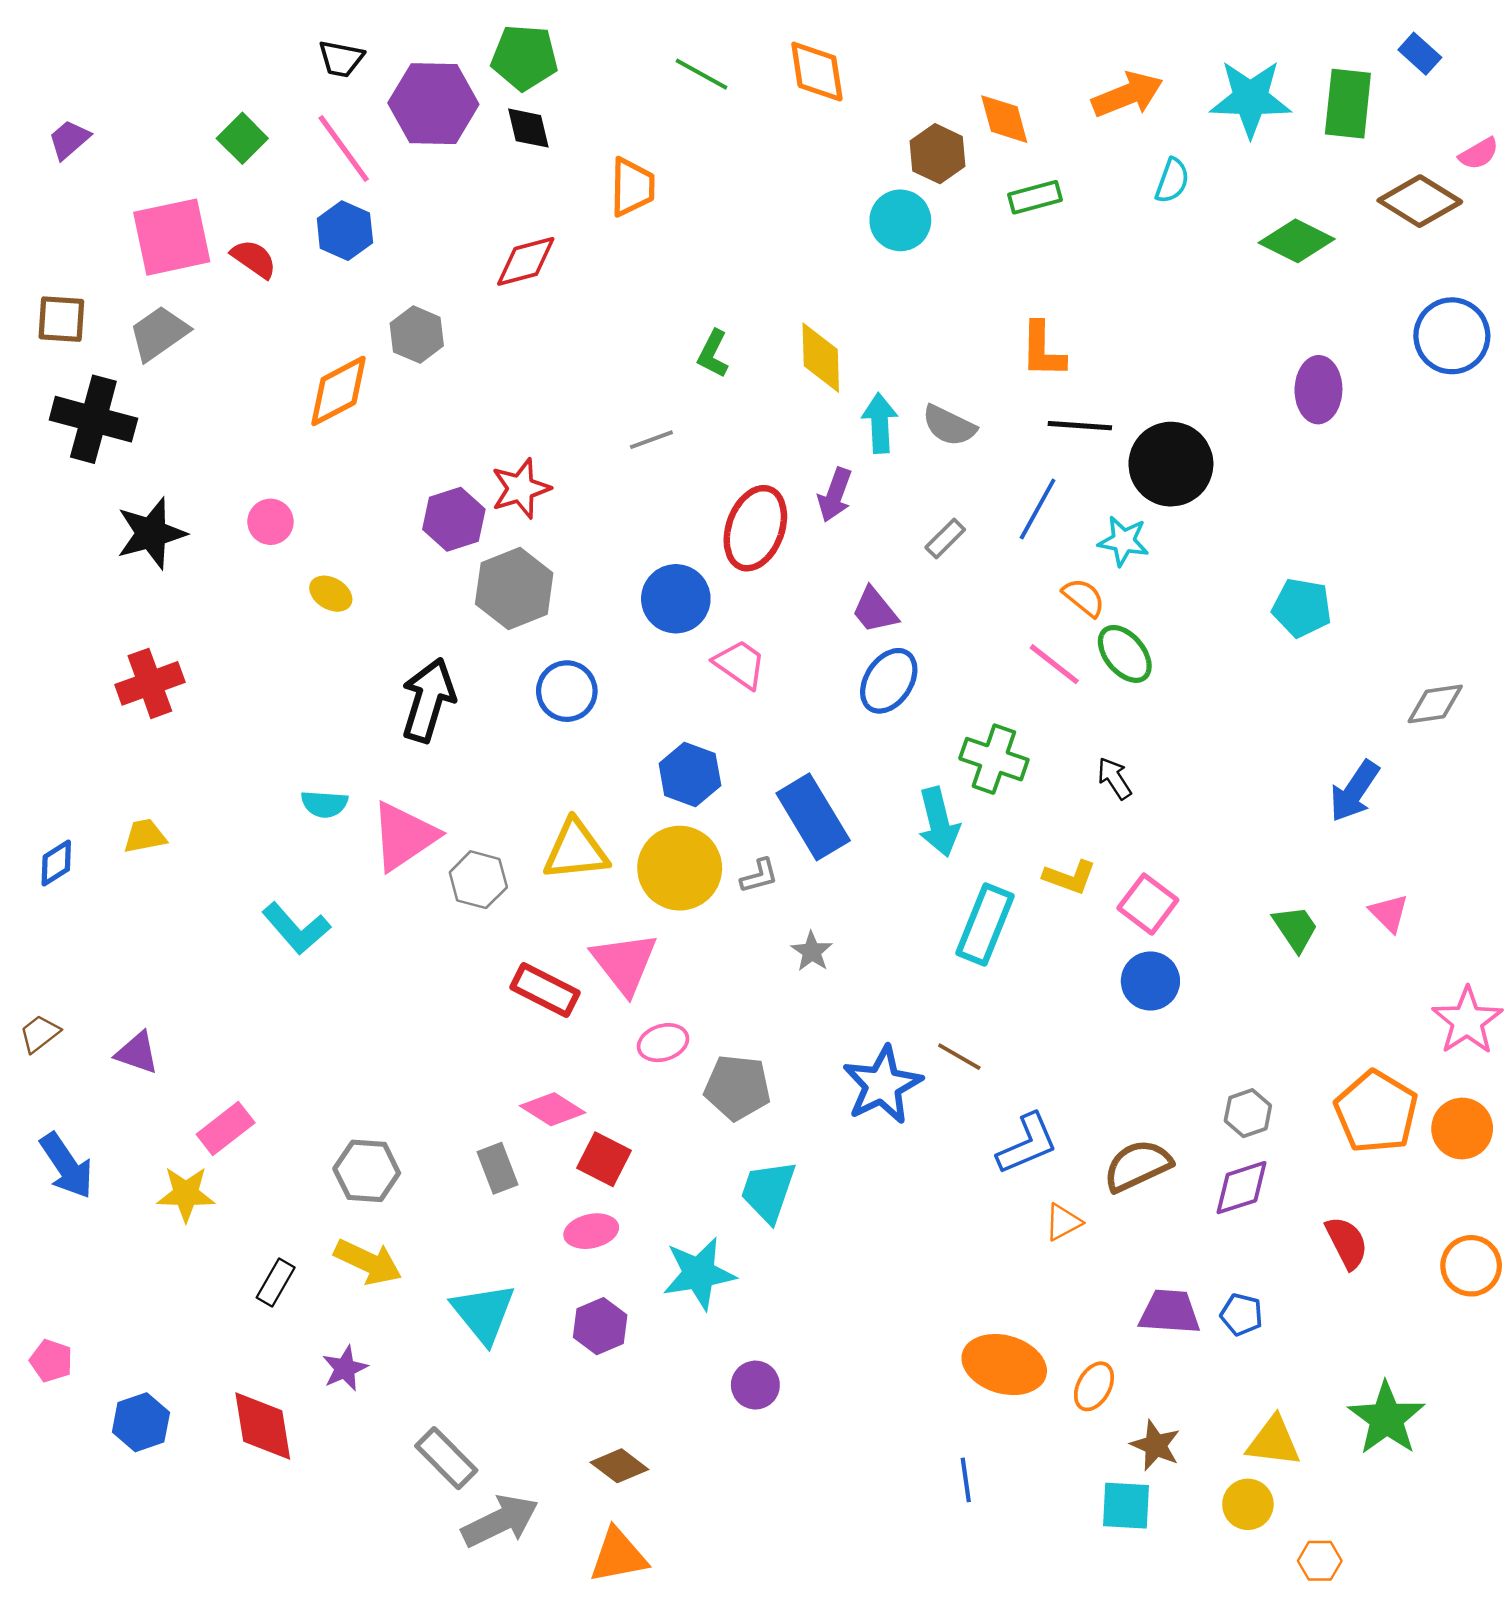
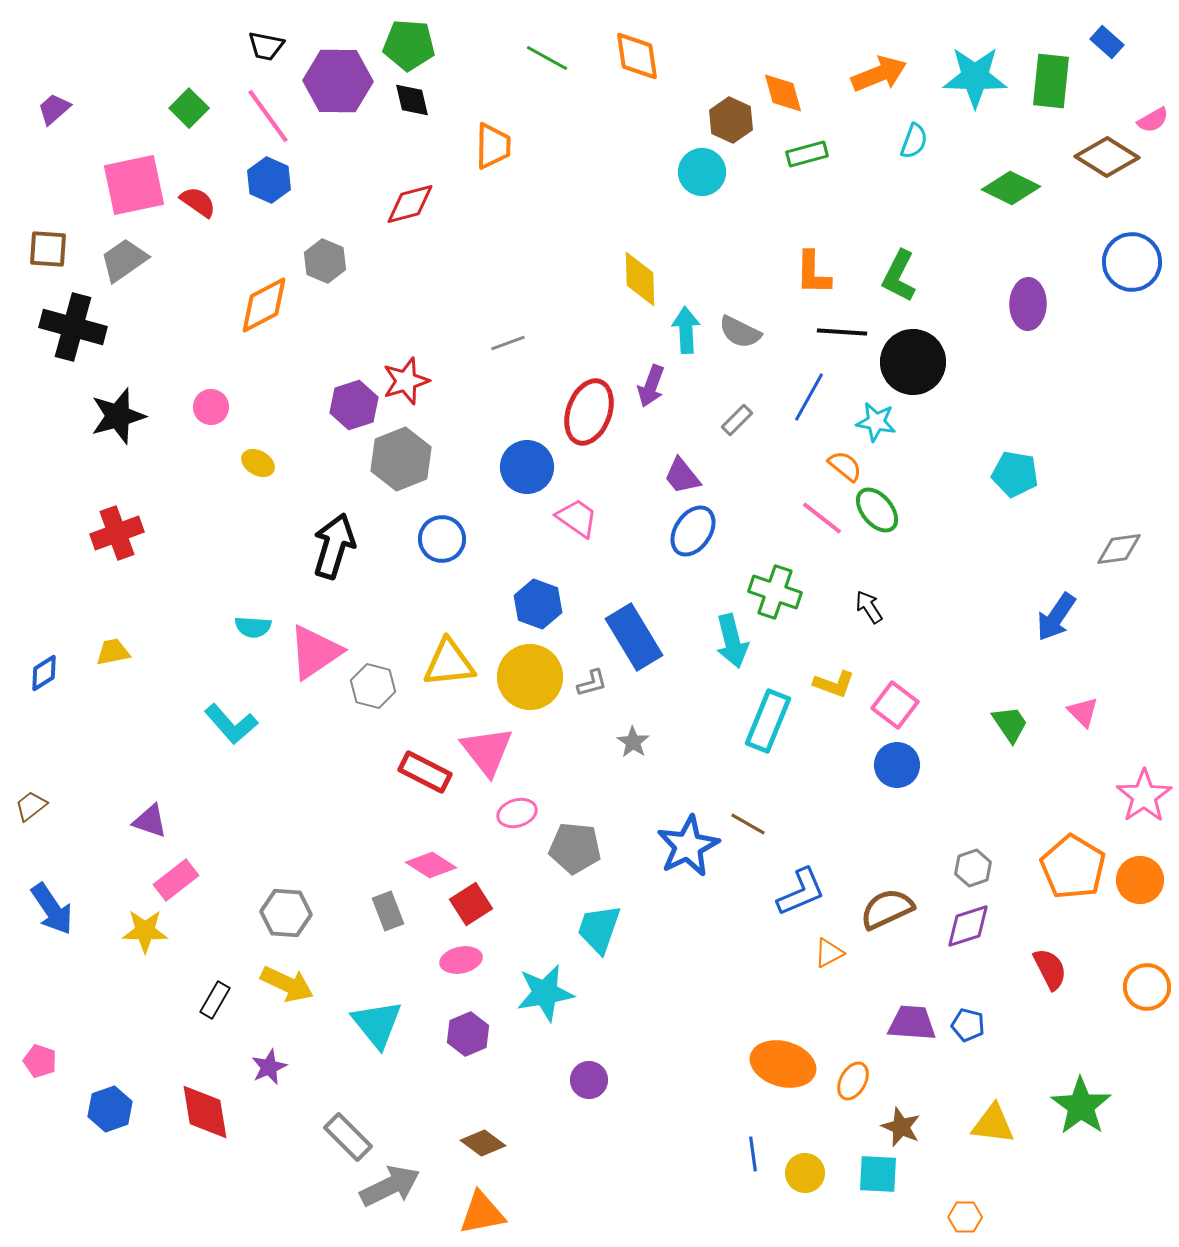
green L-shape: (713, 354) -> (899, 276), moved, size x1.4
purple triangle: (137, 1053) -> (150, 821), moved
red square: (604, 1159) -> (471, 904), turned 30
yellow circle: (1248, 1504) -> (805, 1173), moved
orange hexagon: (1320, 1561) -> (965, 1217), moved

